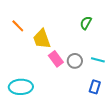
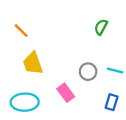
yellow trapezoid: (42, 39) -> (33, 63), moved
pink rectangle: (56, 59) -> (66, 93), moved

